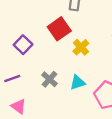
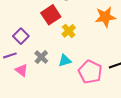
purple square: (23, 45) -> (21, 36), moved
pink triangle: (19, 106) -> (22, 70), moved

